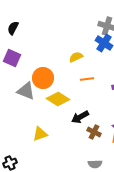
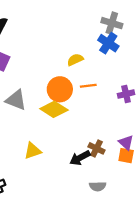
orange circle: (43, 78) -> (60, 89), moved
black arrow: (80, 117) -> (80, 158), moved

